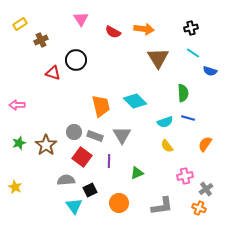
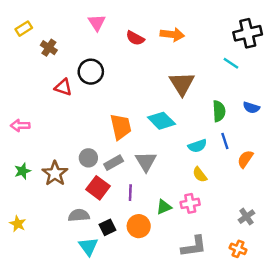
black cross: (191, 28) -> (248, 33), moved, size x1.6
brown cross: (41, 40) -> (49, 48), turned -32
brown triangle: (158, 58) -> (182, 84), moved
blue semicircle: (210, 71) -> (251, 108), moved
blue line: (188, 118) -> (225, 141), turned 56
gray rectangle: (95, 136) -> (114, 163), turned -49
orange semicircle: (205, 144) -> (245, 159), moved
pink cross: (185, 176) -> (190, 203), moved
gray cross: (206, 189) -> (246, 217), moved
orange circle: (119, 203) -> (139, 226), moved

